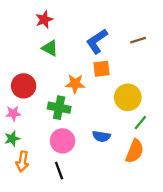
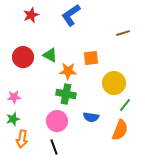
red star: (44, 19) -> (31, 15), moved
blue L-shape: (97, 41) -> (71, 15), moved
green triangle: (50, 48) -> (50, 55), moved
red circle: (24, 86) -> (23, 57), moved
green cross: (59, 108) -> (66, 94), moved

